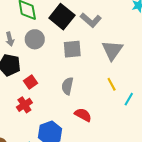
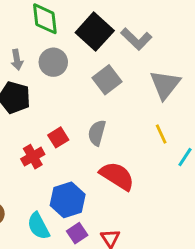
gray square: (72, 49) -> (107, 80), turned -36
red square: (31, 82) -> (58, 137), moved
red semicircle: (83, 115) -> (117, 176), size x1.4

